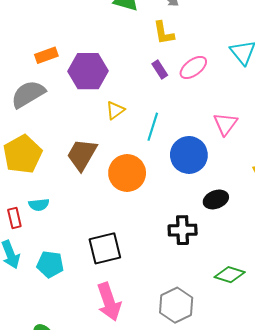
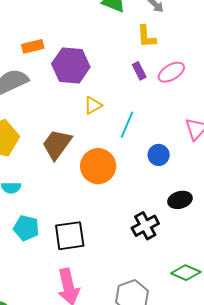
blue circle: (189, 155) -> (159, 155), size x0.6
black cross: (183, 230) -> (145, 226), turned -32
cyan pentagon: (50, 264) -> (26, 228), moved

